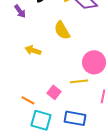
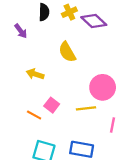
pink square: (54, 92) -> (52, 105), moved
orange line: (28, 100) -> (34, 115), moved

